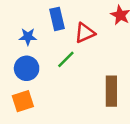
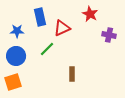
brown rectangle: (111, 91) -> (72, 74), moved, size x0.6

